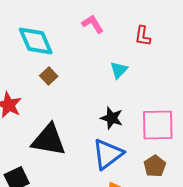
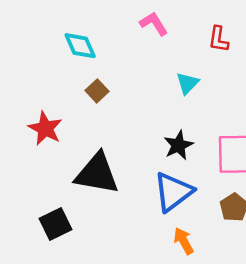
cyan diamond: (36, 41) -> (80, 46), size x0.7
black star: (112, 118) -> (178, 145), turned 30

